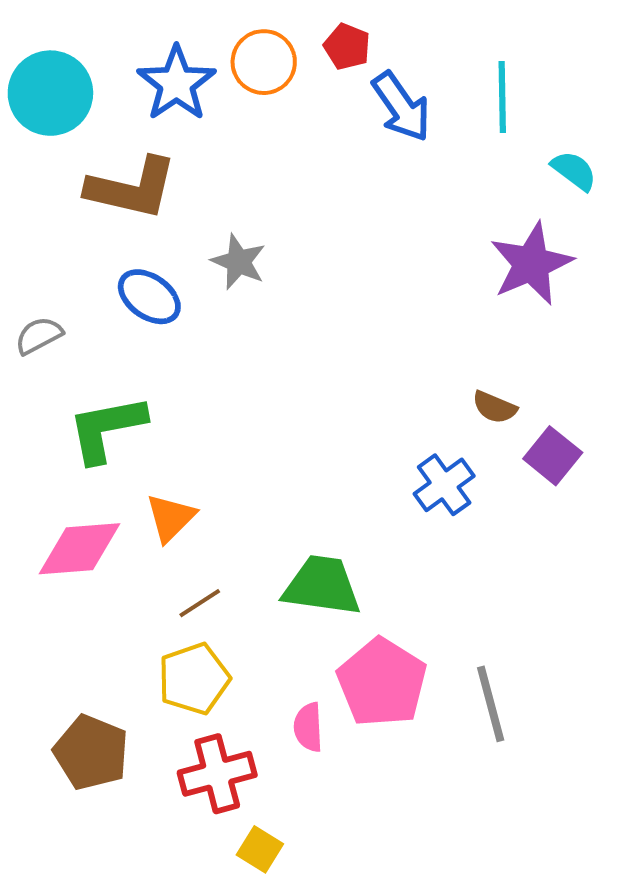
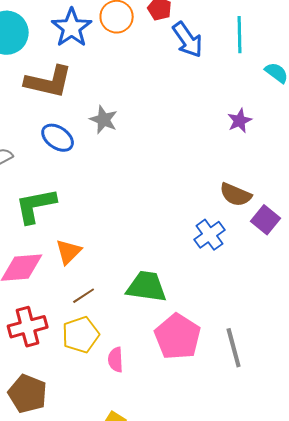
purple star: (531, 264) -> (240, 121), moved, size x0.6
brown semicircle: (494, 407) -> (236, 195), size x1.4
pink semicircle: (308, 727) -> (116, 360), moved
brown pentagon: (91, 752) -> (28, 394), moved
red cross: (217, 774) -> (28, 327), moved

